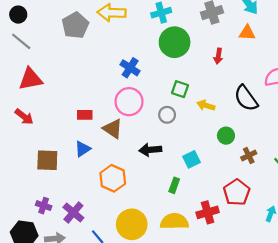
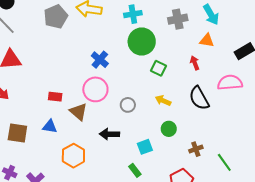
red arrow: (218, 56) -> (195, 63), moved, turned 144
green square: (180, 89) -> (158, 68), moved
green circle: (226, 136) -> (169, 129), moved
blue triangle: (83, 149) -> (50, 126), turned 35
green rectangle: (174, 185) -> (135, 170), moved, turned -64

